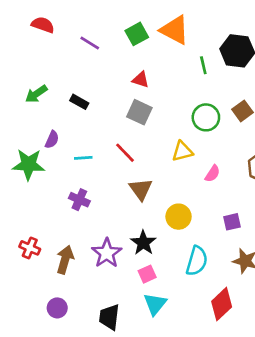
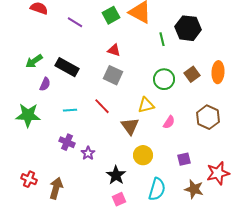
black rectangle: (79, 102) -> (67, 67), size x1.6
purple semicircle: (52, 140) -> (45, 84), moved
brown triangle: (141, 189) -> (130, 126), moved
purple star: (107, 253) -> (88, 153), moved, size x0.6

